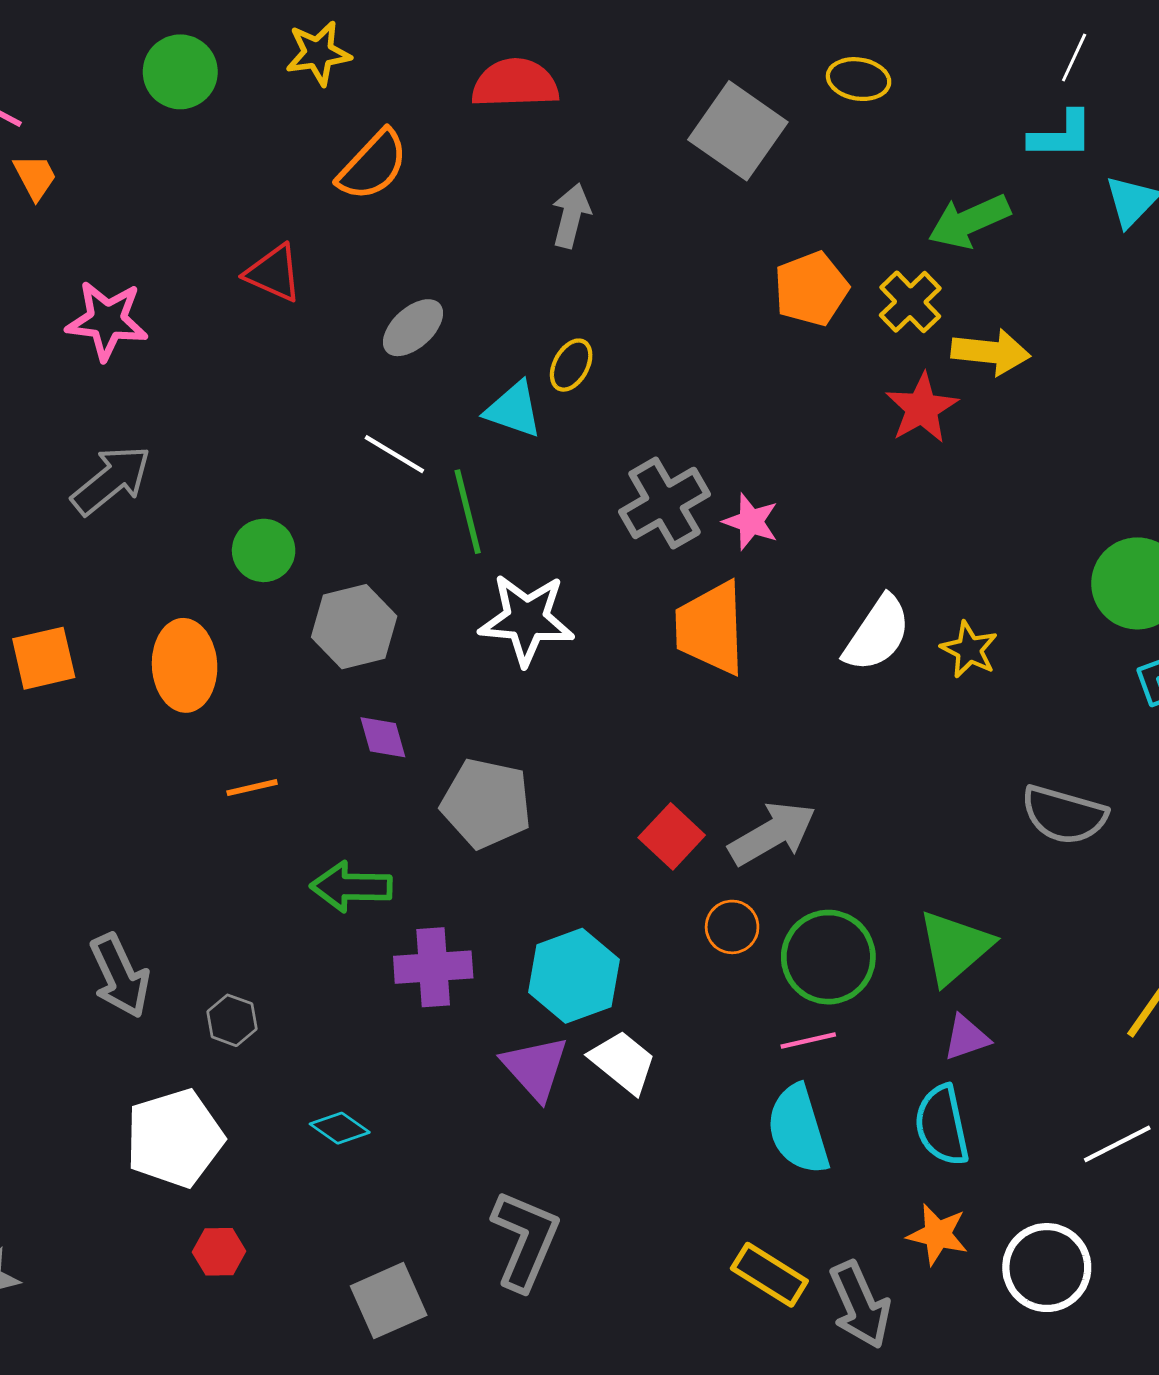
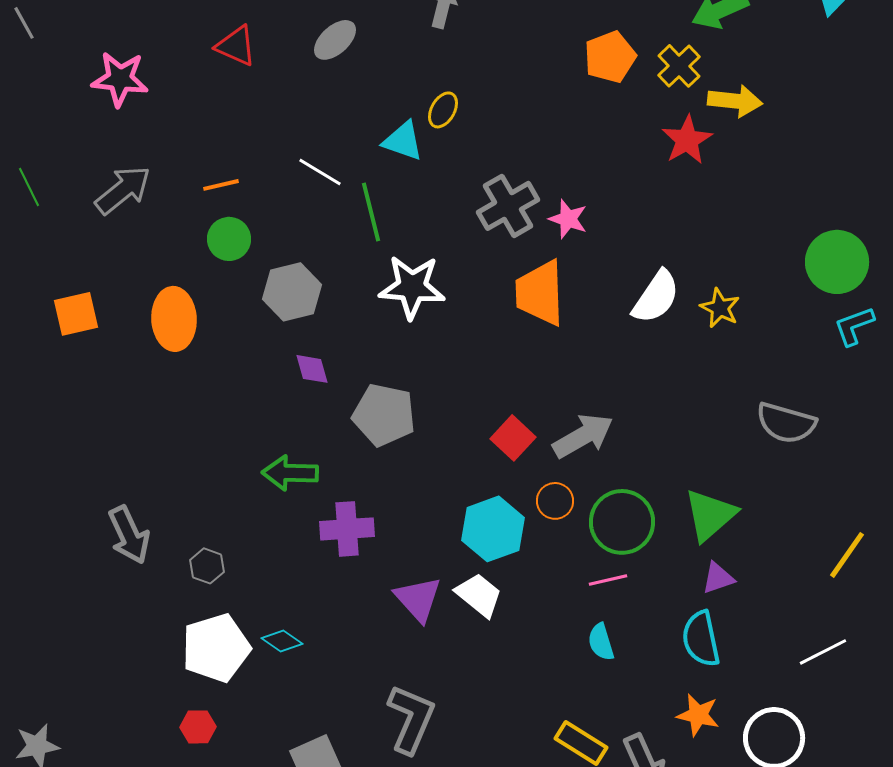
gray ellipse: (413, 328) -> (335, 40), moved
orange line: (252, 788) -> (221, 185), moved
cyan hexagon: (574, 976) -> (493, 529), moved
cyan semicircle: (798, 1130) -> (601, 642), size x0.6
white pentagon: (174, 1138) -> (216, 648), moved

